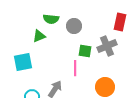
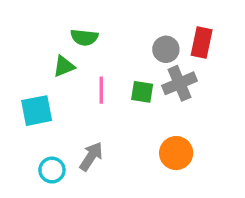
gray circle: (74, 26) -> (166, 49), moved
pink line: (75, 68) -> (101, 90), moved

